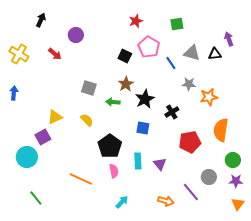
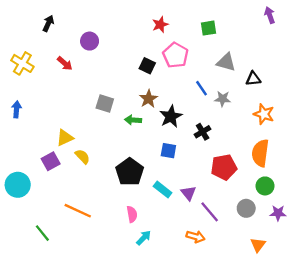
purple arrow: (229, 39) -> (270, 15), moved
black triangle: (215, 54) -> (253, 79), moved
blue line: (171, 63) -> (201, 88), moved
orange star: (209, 97) -> (264, 114), moved, turned 30
yellow semicircle: (87, 120) -> (82, 157), moved
cyan circle: (27, 157) -> (18, 185), moved
green circle: (233, 160) -> (265, 186), moved
cyan rectangle: (138, 161) -> (163, 189), turned -49
pink semicircle: (114, 171) -> (132, 214), moved
orange line: (81, 179) -> (78, 211), moved
purple line: (191, 192) -> (210, 212), moved
orange triangle: (238, 204) -> (258, 245), moved

